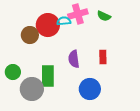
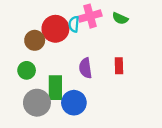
cyan semicircle: (64, 21) -> (74, 24), turned -80
green circle: (13, 72) -> (27, 70), moved
blue circle: (90, 89) -> (74, 103), moved

